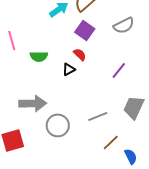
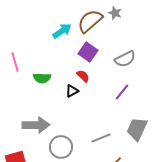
gray semicircle: (124, 25) -> (125, 59), moved

